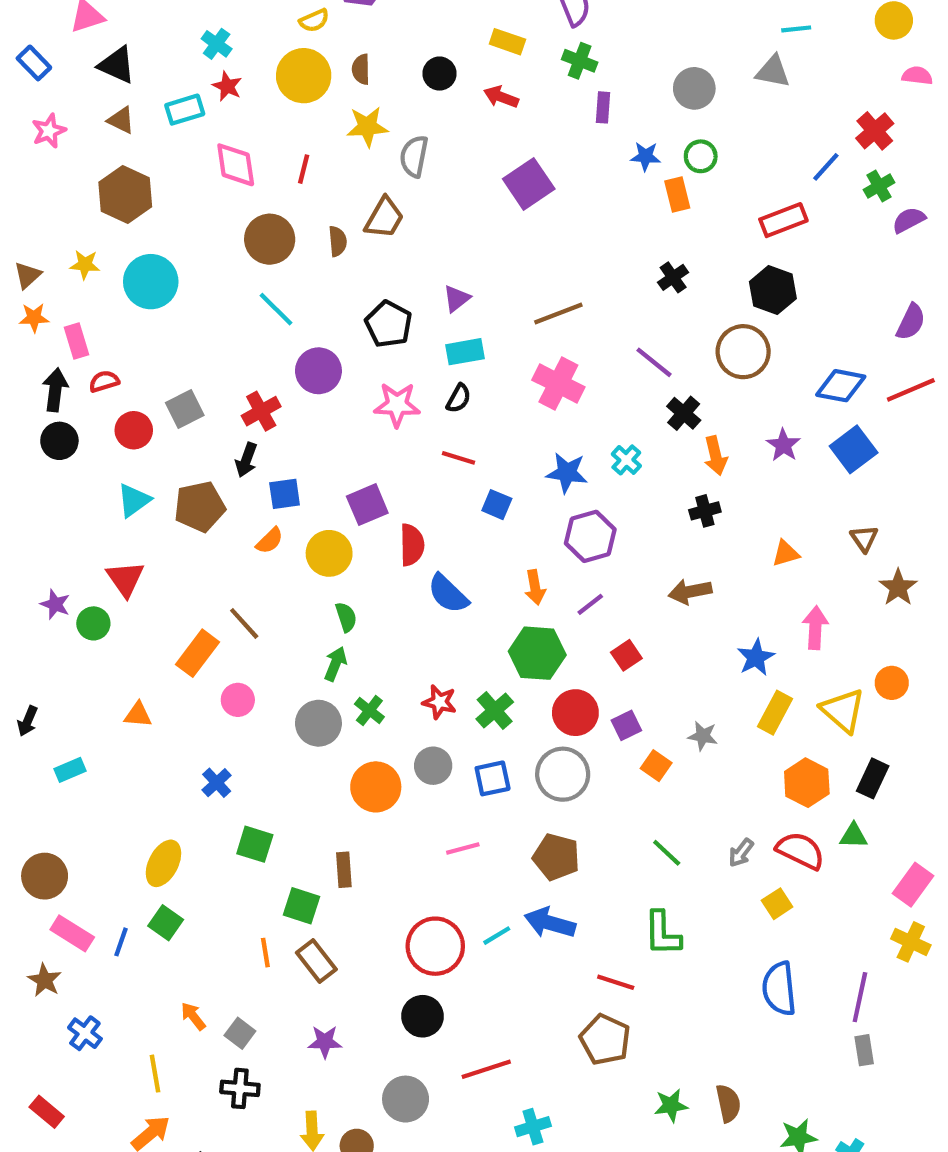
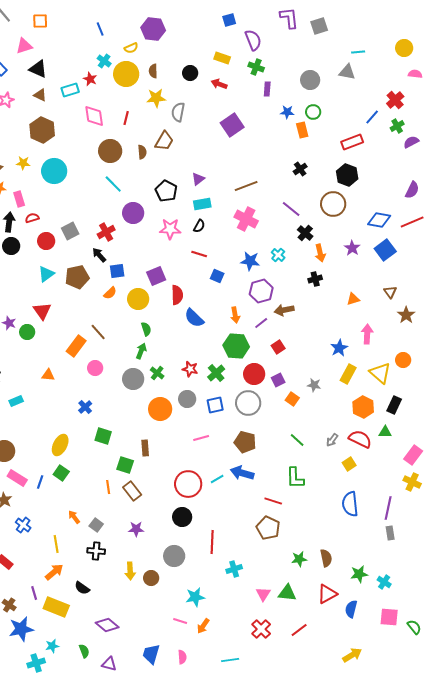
cyan cross: (217, 44) -> (104, 61), moved
black arrow: (246, 460) -> (99, 255), turned 119
brown arrow: (690, 592) -> (284, 310), moved
red line: (486, 1069) -> (212, 542), turned -70

